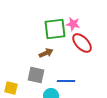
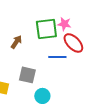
brown arrow: (46, 53) -> (16, 42), moved, turned -32
blue line: (66, 81) -> (57, 57), moved

